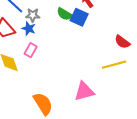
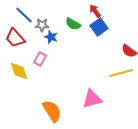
blue square: (79, 17) -> (99, 27), moved, turned 30
blue star: (29, 29) -> (51, 37), moved

